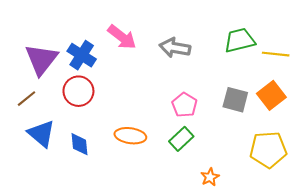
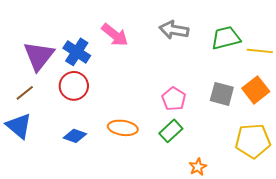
gray arrow: (175, 48) -> (174, 30), moved
blue triangle: (41, 134) -> (19, 126), moved
blue diamond: (80, 144) -> (75, 136), turned -65

